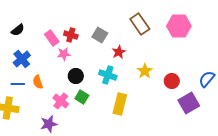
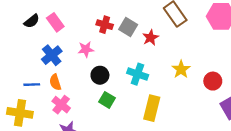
red cross: (71, 35) -> (105, 25), moved
pink rectangle: (52, 38) -> (55, 22), moved
red star: (119, 52) -> (150, 38), moved
blue cross: (22, 59) -> (52, 55), moved
pink cross: (61, 101) -> (61, 105), moved

